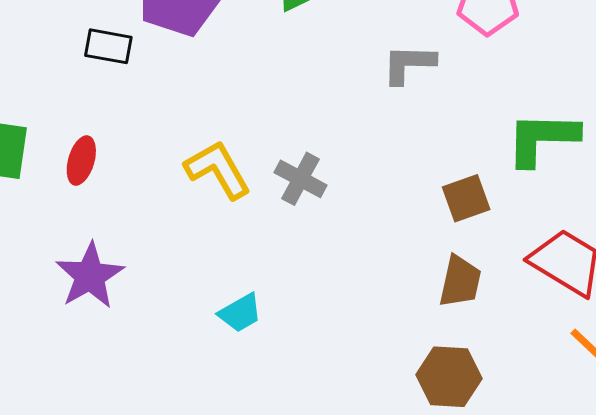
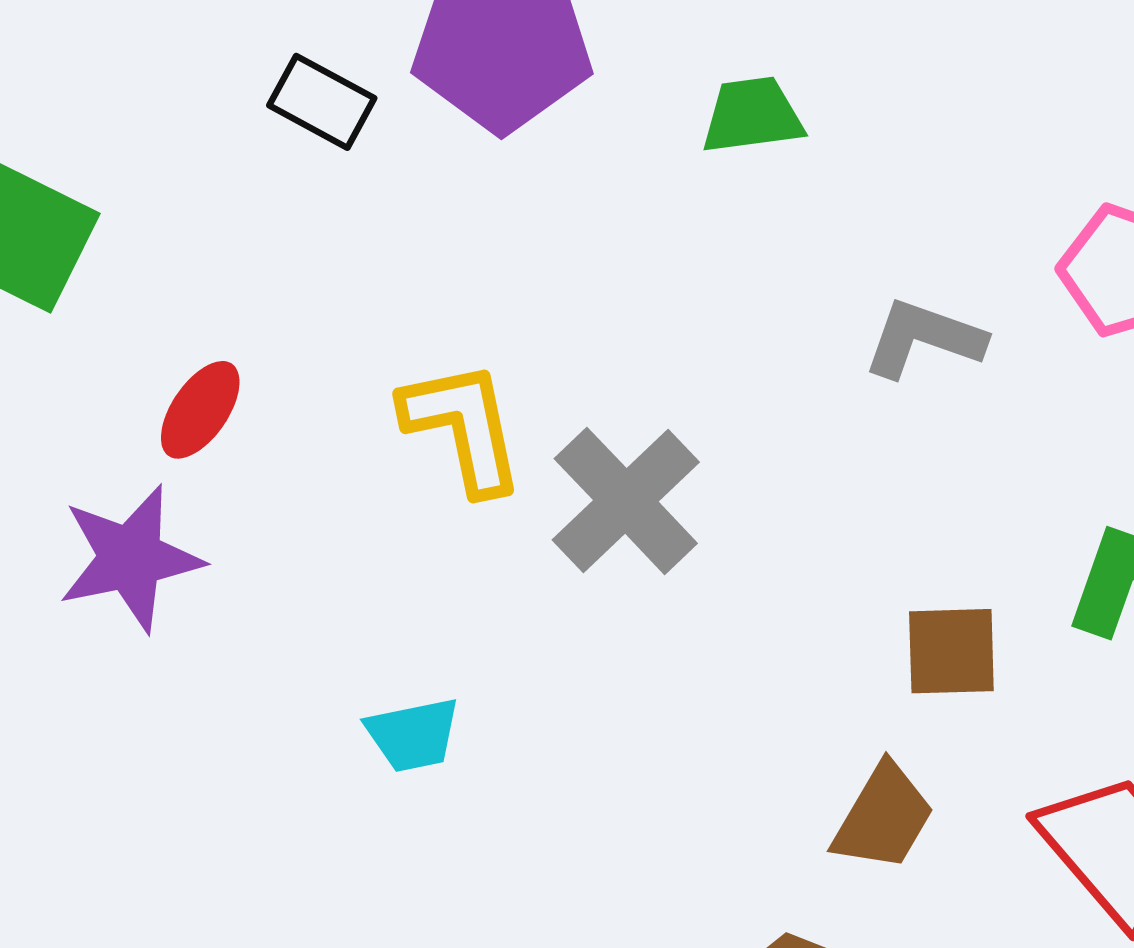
red ellipse: (81, 161) -> (200, 410), moved
gray cross: (301, 179) -> (626, 501), size x1.4

